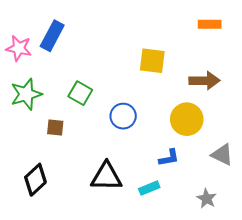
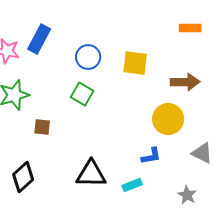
green square: (80, 93) -> (82, 94), moved
blue circle: (123, 116) -> (88, 57), moved

